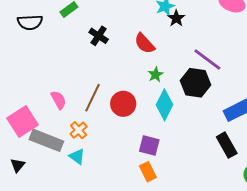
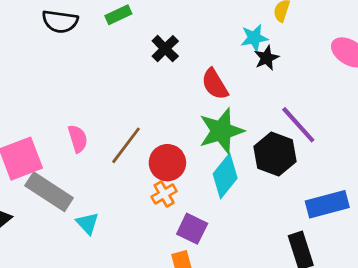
black cross: (99, 36) -> (165, 49), moved
green star: (156, 75) -> (221, 131), size x2.0
orange cross: (79, 130) -> (164, 194), moved

